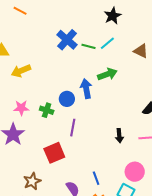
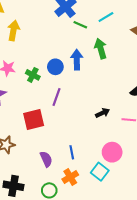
green line: (89, 46) -> (80, 25), moved
yellow arrow: (21, 71) -> (13, 31), turned 114
green arrow: (107, 74) -> (101, 49), turned -96
black arrow: (119, 136) -> (103, 113), turned -120

